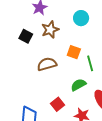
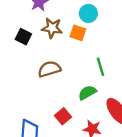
brown star: (50, 30) -> (52, 28), turned 30
orange square: (74, 52) -> (78, 33), moved

